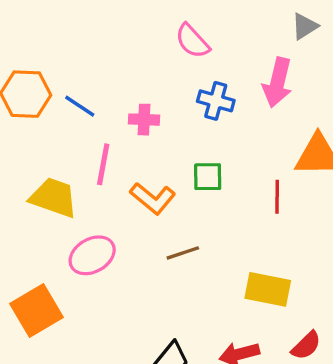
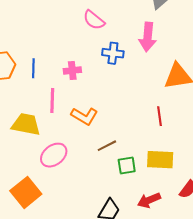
blue line: (80, 106) -> (33, 68), turned 66
green square: (208, 177) -> (127, 166), moved
red line: (277, 197) -> (160, 116), moved

